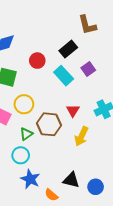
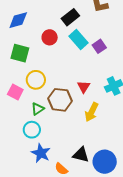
black rectangle: (68, 49) -> (70, 17), moved
cyan rectangle: (64, 76) -> (78, 40), moved
blue circle: (96, 187) -> (105, 162), size x1.5

